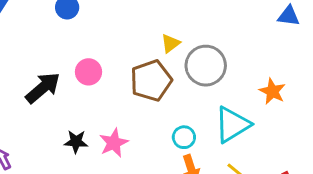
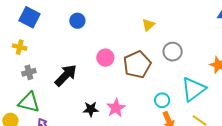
yellow triangle: (170, 43) -> (148, 25), moved
gray circle: (206, 66) -> (173, 52), size x0.7
pink circle: (88, 72) -> (105, 58), moved

